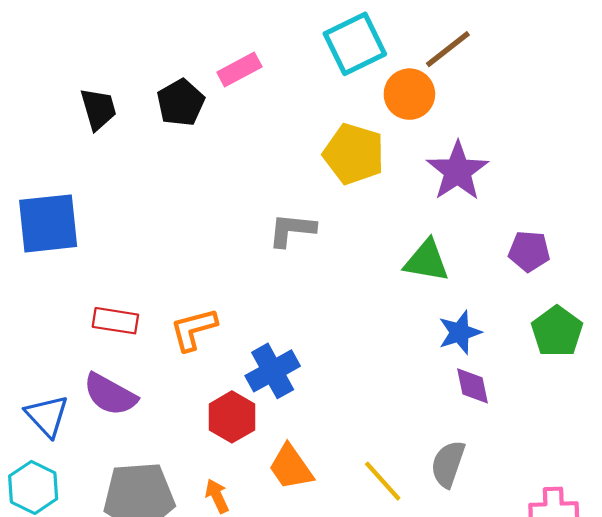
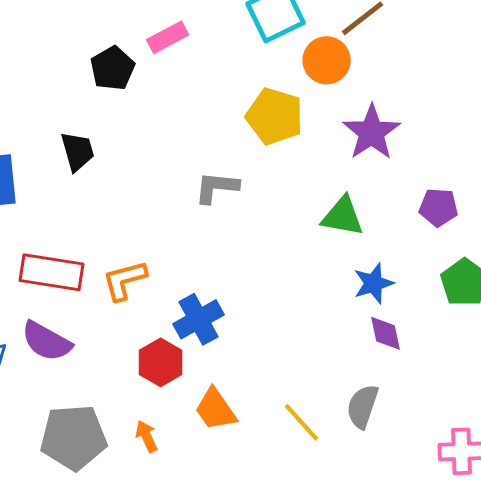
black trapezoid: (98, 109) -> (78, 151), moved
red rectangle: (115, 321) -> (52, 272), size x1.5

